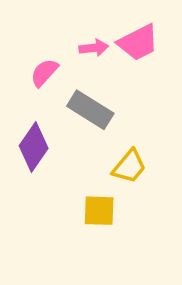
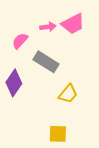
yellow square: (99, 211) -> (58, 134), moved

